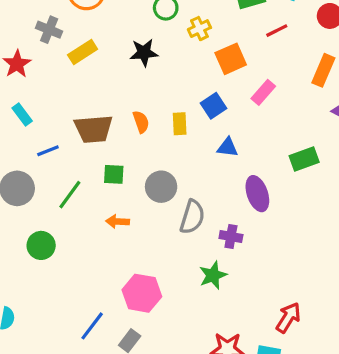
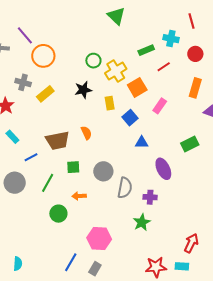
yellow cross: (199, 29) -> (116, 71), size x1.5
yellow rectangle: (180, 124) -> (110, 103), moved
green circle: (41, 245) -> (58, 214), moved

